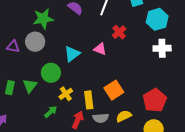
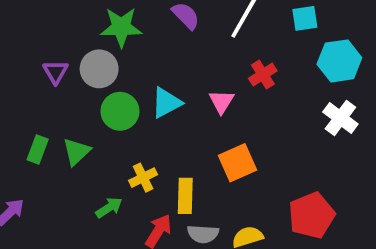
purple triangle: (13, 47) -> (56, 72), turned 40
white cross: (162, 48) -> (340, 118), turned 30
pink triangle: (100, 49) -> (221, 102), turned 32
green circle: (51, 73) -> (120, 111), moved
orange square: (114, 90) -> (237, 163), moved

